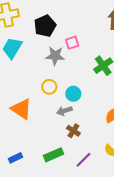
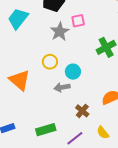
gray star: (55, 56) -> (60, 32), turned 30
brown cross: (73, 131) -> (82, 111), moved

